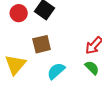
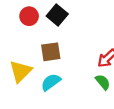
cyan semicircle: (56, 71) -> (51, 82), moved

